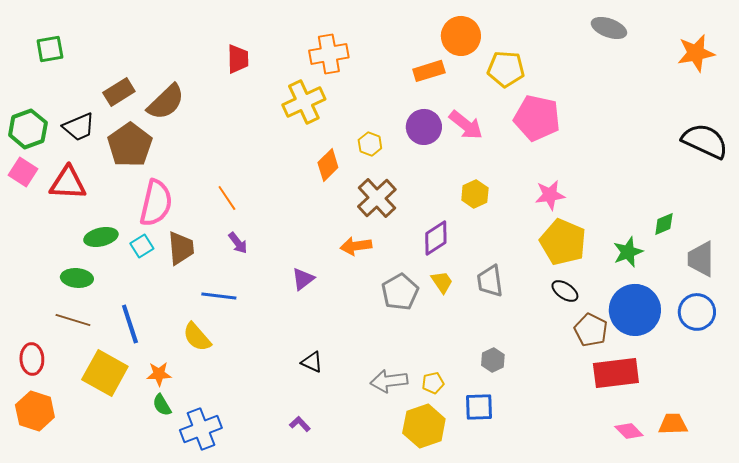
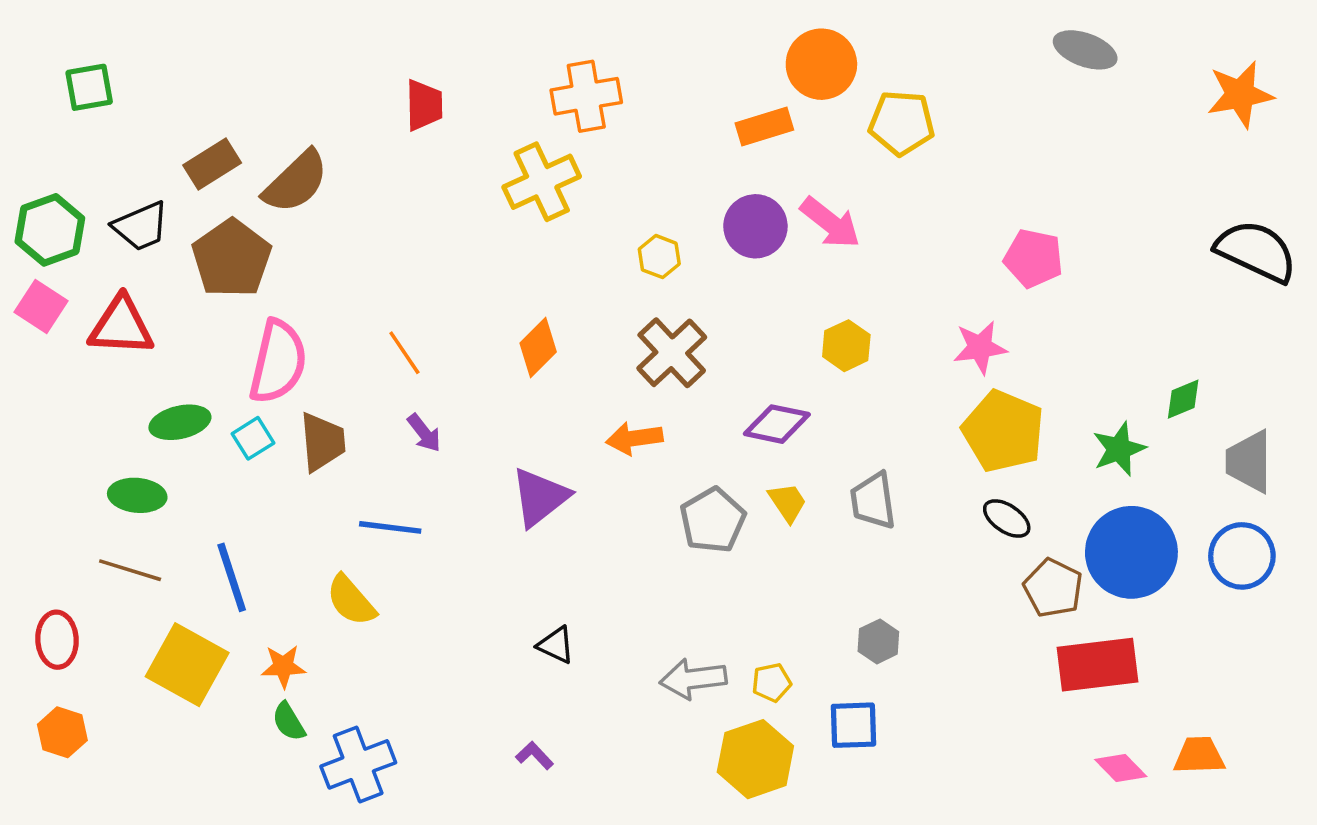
pink pentagon: (537, 118) -> (1033, 258), moved, size x0.7
orange diamond: (328, 165) -> (538, 347), moved
purple diamond: (436, 238) -> (777, 424), turned 45
purple triangle: (303, 279) -> (540, 497), size x1.5
orange hexagon: (35, 411) -> (62, 732), size x0.7

